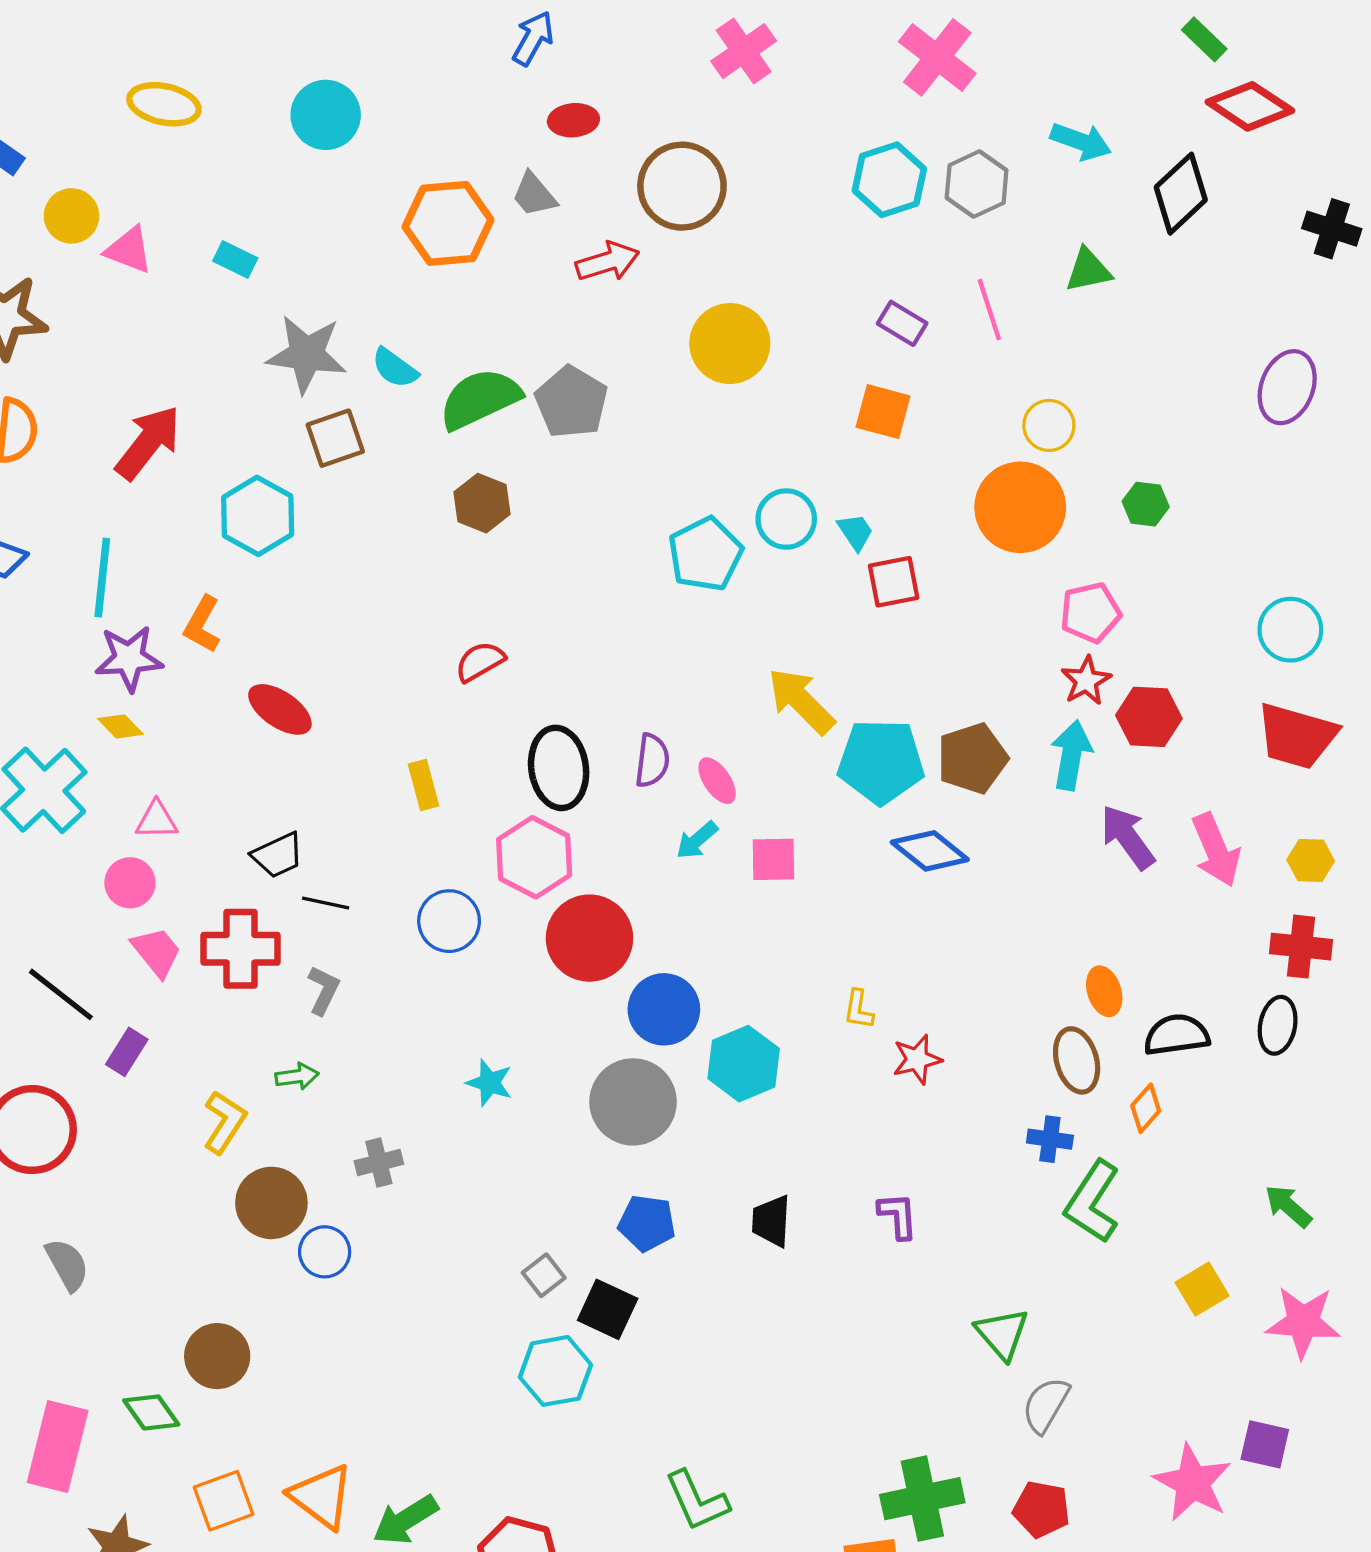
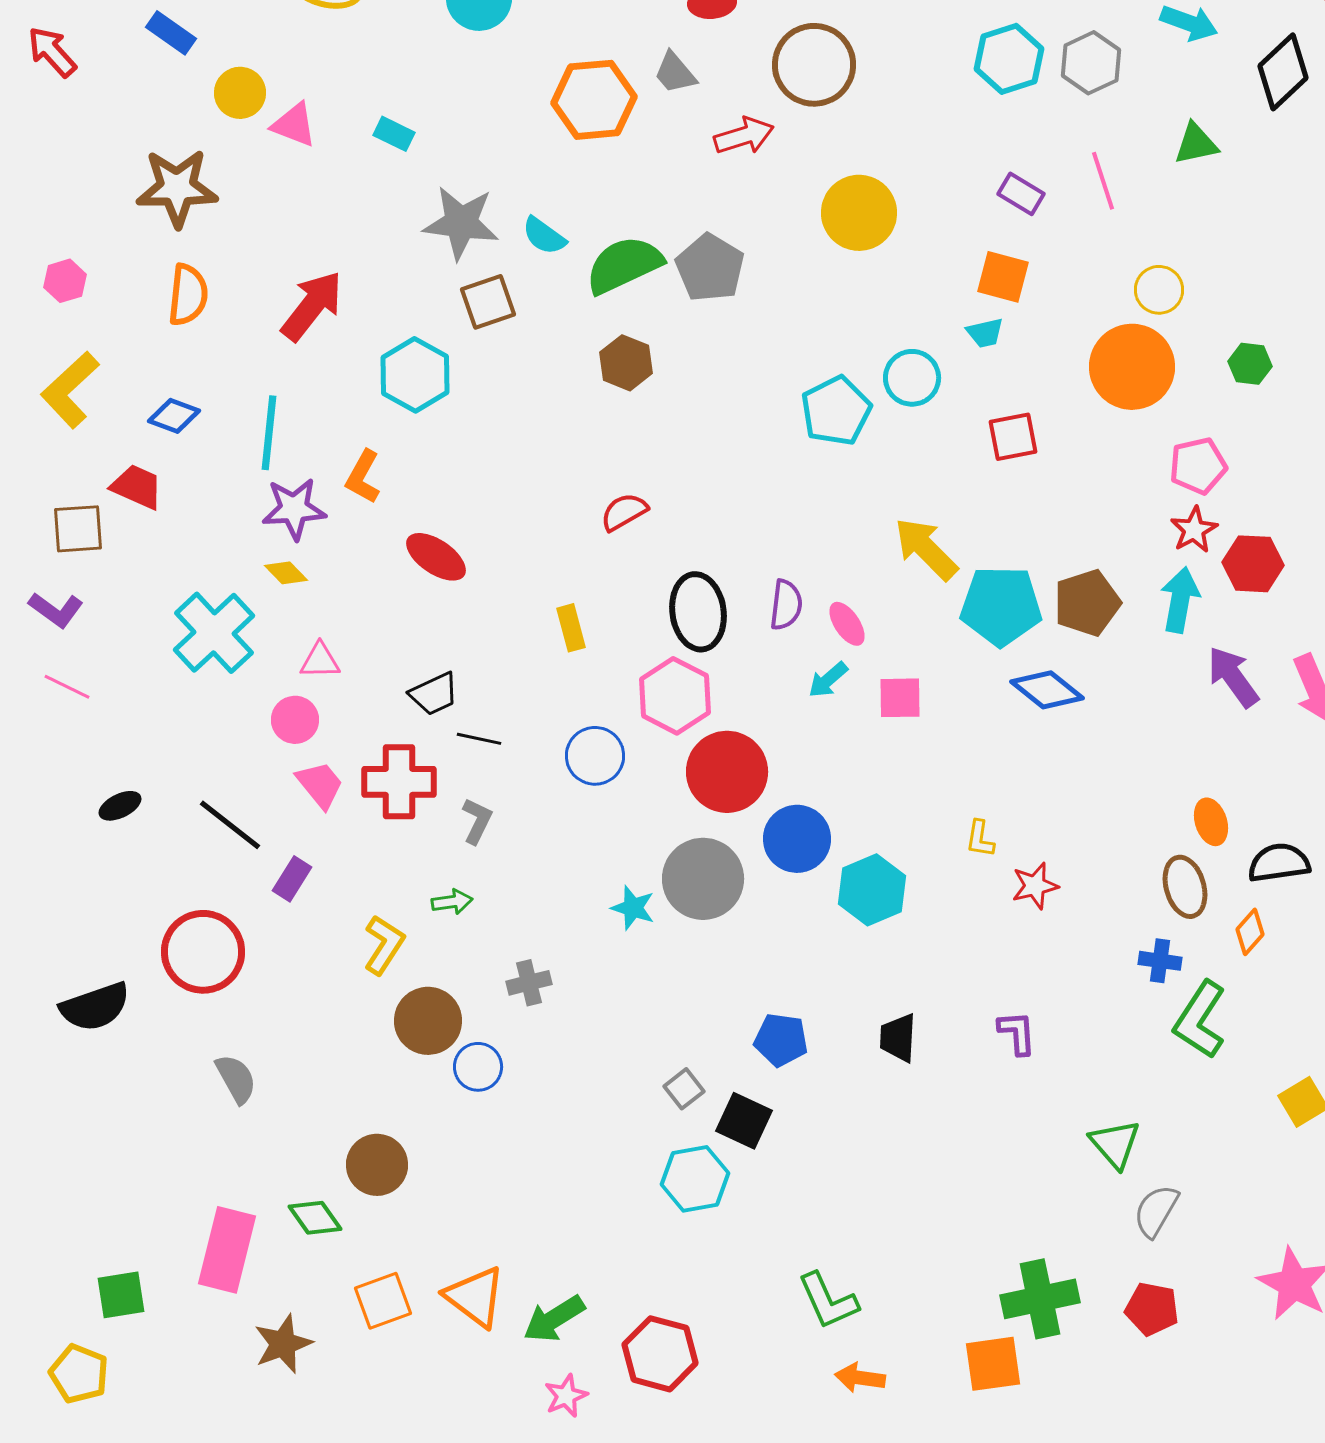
cyan trapezoid: (855, 532) -> (985, 333), moved, turned 111
gray circle: (633, 1102) -> (703, 879), moved

